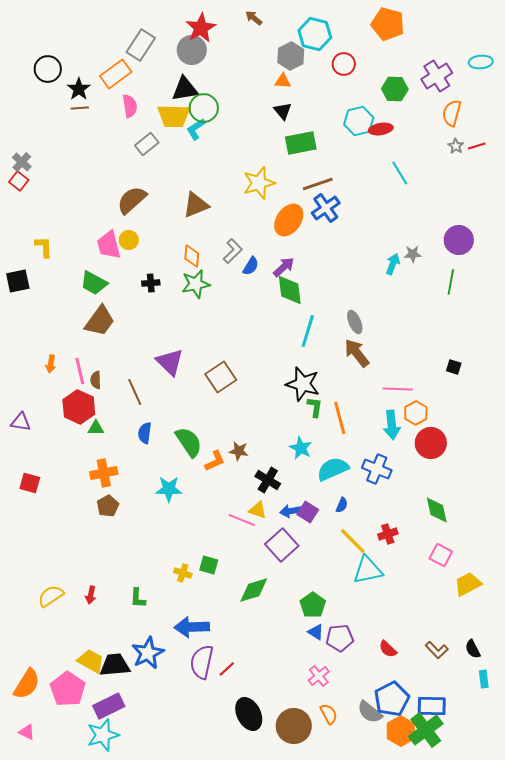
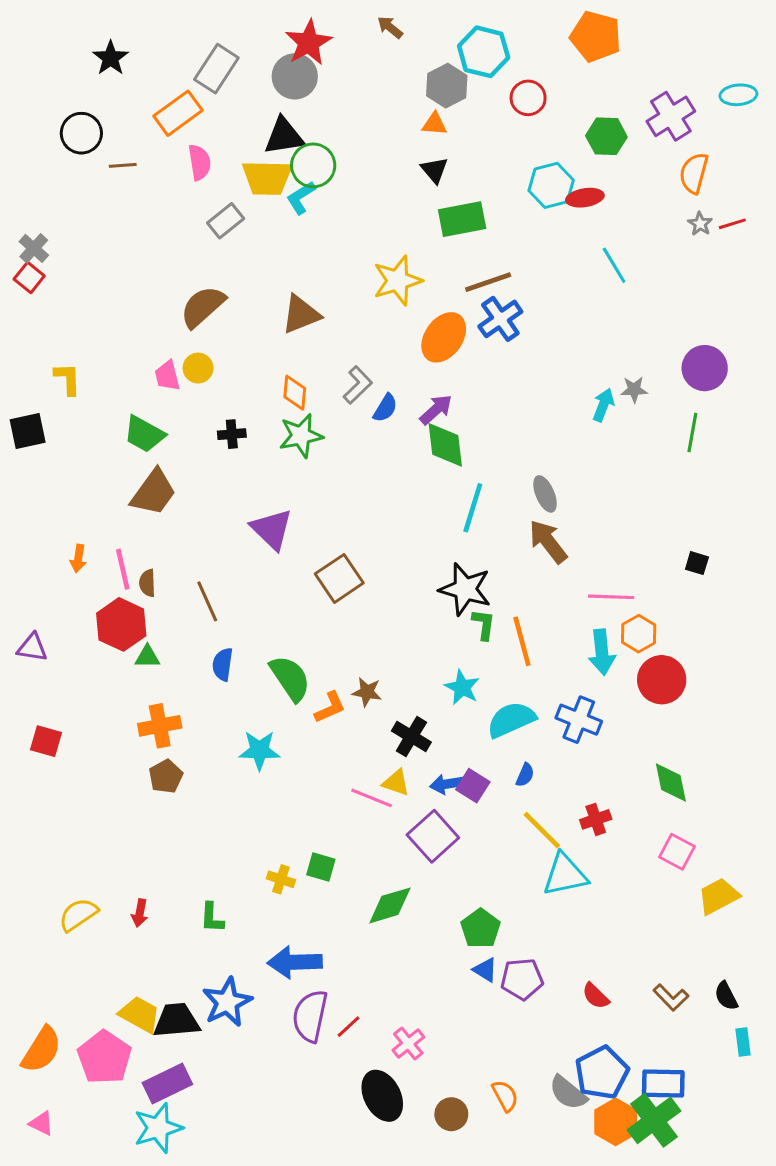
black circle: (48, 69) -> (81, 133), moved
black star: (79, 89) -> (111, 58), moved
pink trapezoid: (109, 245) -> (167, 376), size x0.7
purple triangle: (170, 362) -> (272, 529), moved
pink cross: (319, 676) -> (408, 1044), moved
brown circle: (294, 726) -> (451, 1114), size x0.6

